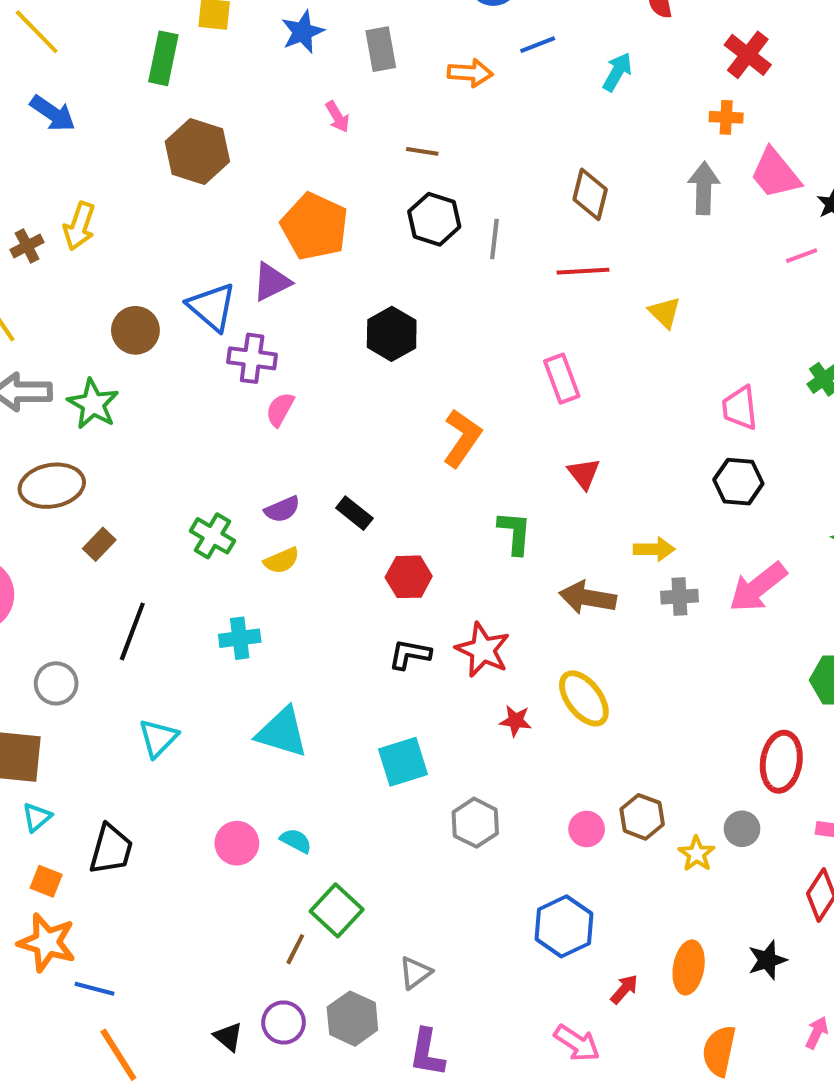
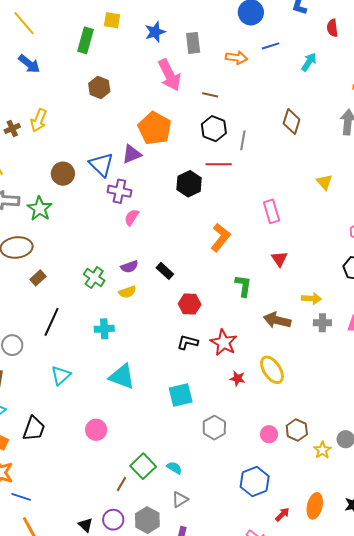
pink arrow: (337, 117) -> (170, 75), size x2.0
brown hexagon: (197, 152) -> (99, 87), size x0.7
red line: (583, 271) -> (219, 164), moved
cyan semicircle: (296, 841) -> (174, 468), moved

